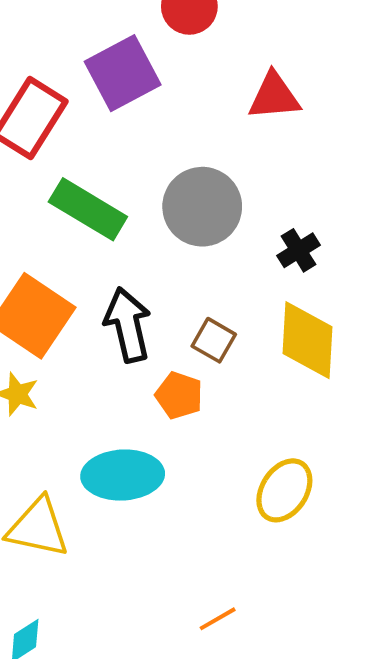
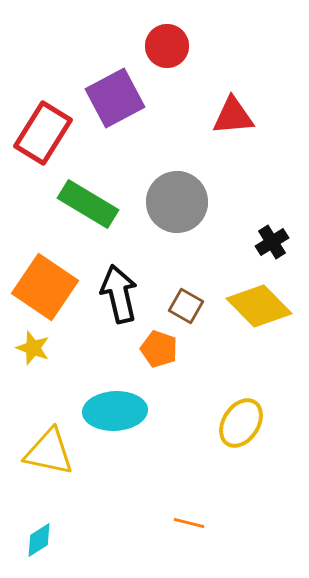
black cross: (298, 250) -> (272, 242), moved
yellow diamond: (307, 340) -> (259, 306), turned -48
orange line: (218, 619) -> (189, 523), turned 44

